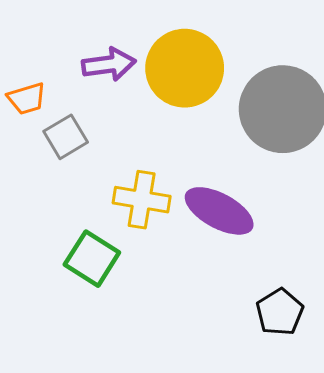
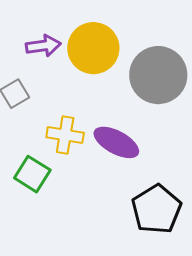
black pentagon: (280, 312) -> (156, 209), size x1.6

